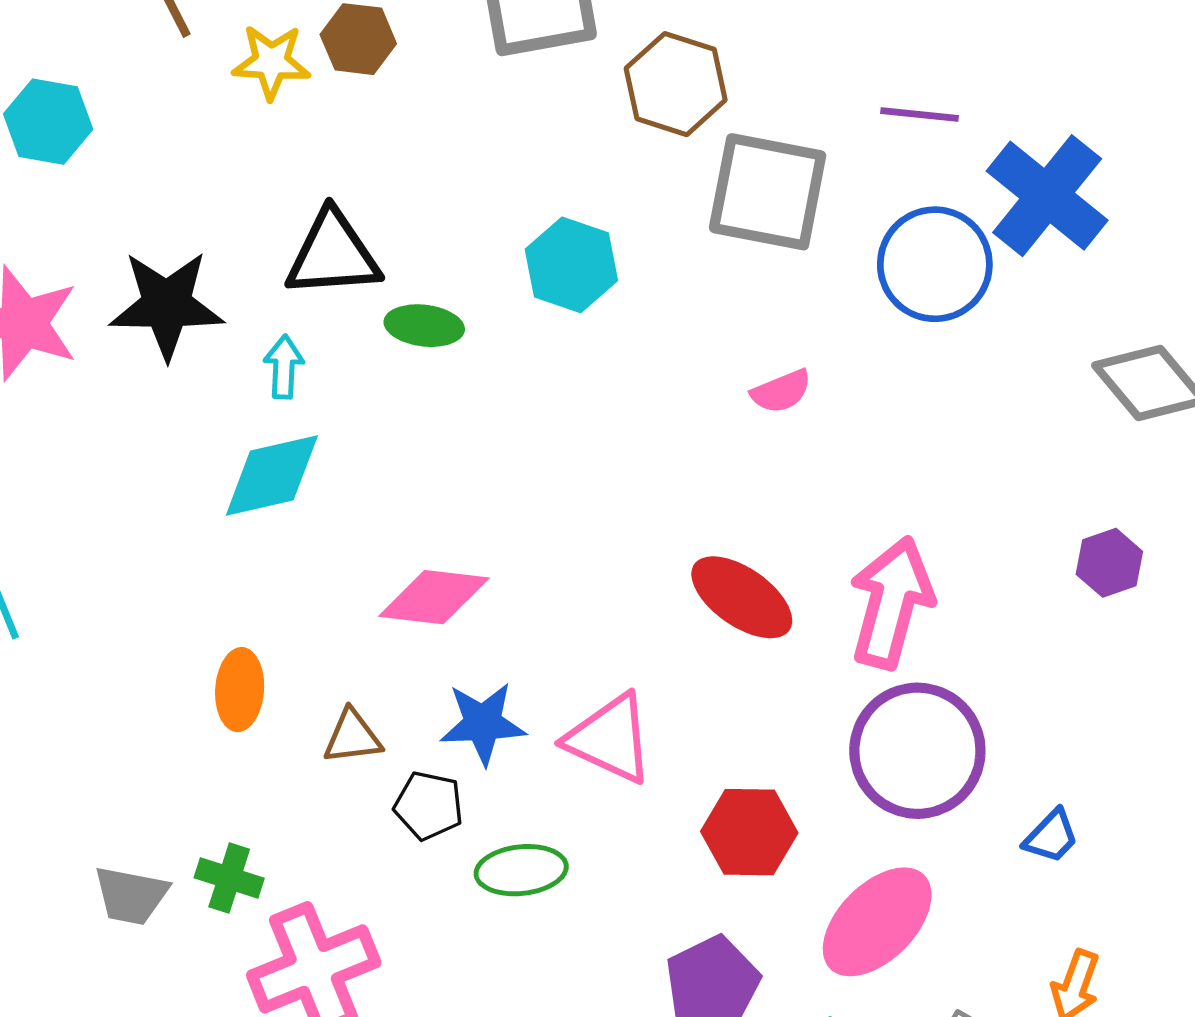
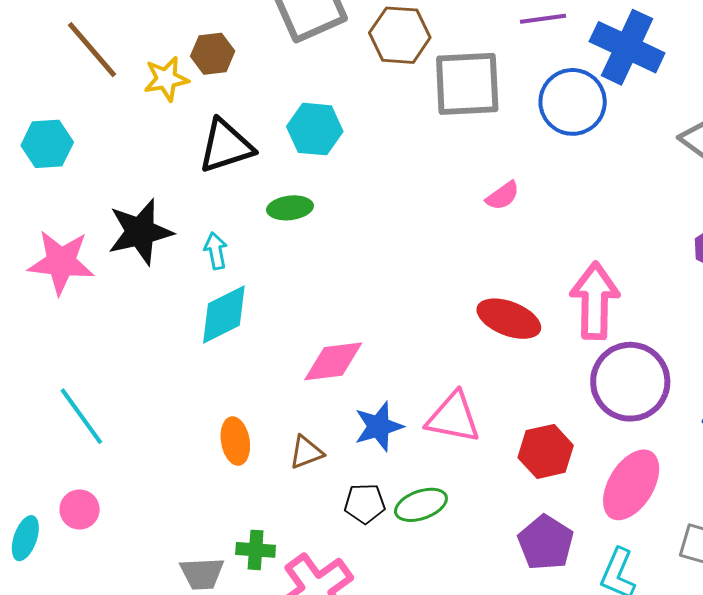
black triangle: (333, 254) -> (226, 146), moved
cyan hexagon: (571, 265) -> (315, 129), moved
black pentagon: (429, 806) -> (365, 504), moved

